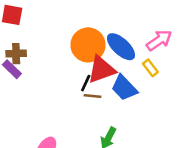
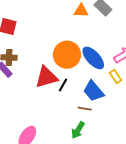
red triangle: (101, 70) -> (46, 77), moved
brown line: (92, 96) -> (85, 109), moved

